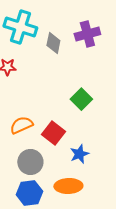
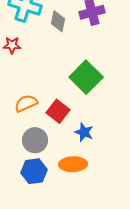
green square: (81, 99) -> (86, 77), size x1.5
blue star: (79, 154) -> (84, 132), turned -30

